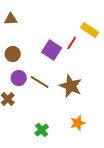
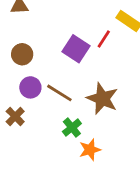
orange star: (78, 123) -> (90, 150), moved
green cross: (42, 130) -> (72, 128), moved

